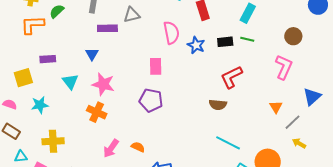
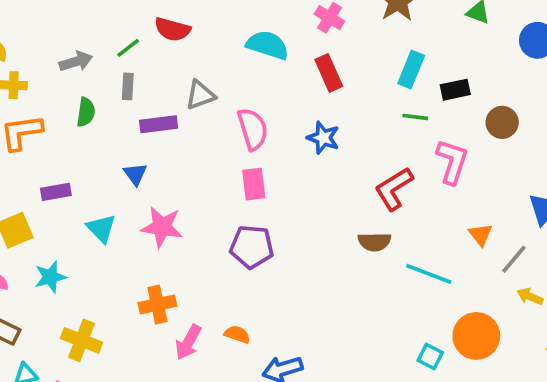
green semicircle: (57, 11) -> (86, 112), moved, turned 147
pink semicircle: (171, 33) -> (253, 129), moved
brown circle: (293, 36) -> (502, 122), moved
black rectangle: (225, 42) -> (455, 90), moved
pink L-shape: (284, 67) -> (452, 162), moved
orange cross: (97, 112) -> (157, 304), moved, turned -30
yellow cross: (53, 141) -> (82, 340), turned 30
cyan line: (228, 143) -> (429, 274), moved

